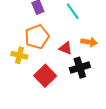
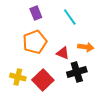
yellow cross: (19, 55) -> (18, 77), moved

